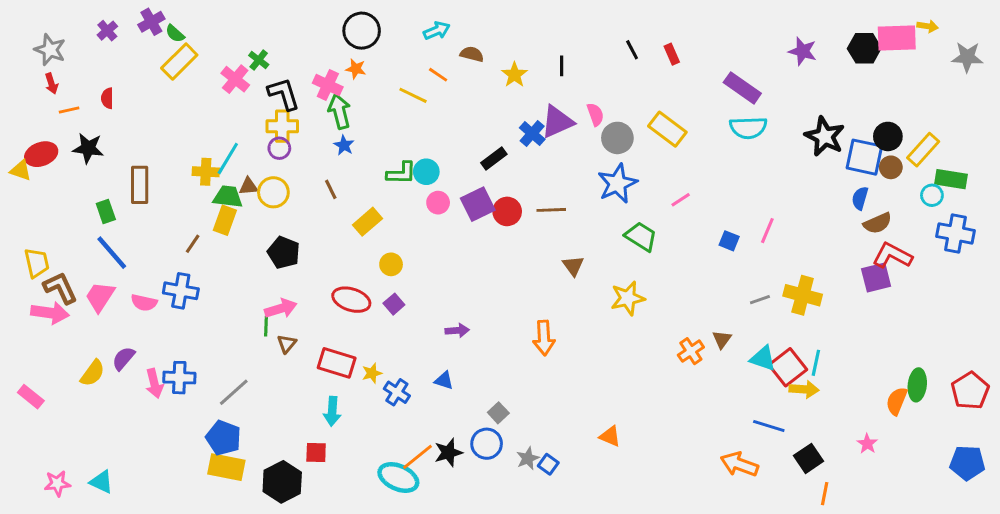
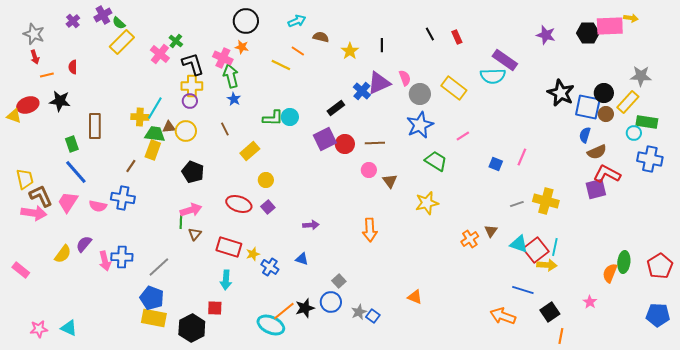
gray star: (967, 57) -> (641, 76), moved
cyan semicircle: (748, 128) -> (493, 76), moved
pink circle: (438, 203) -> (369, 170), moved

